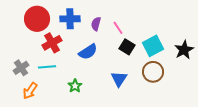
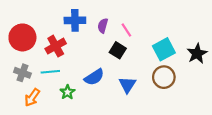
red circle: (37, 19) -> (22, 37), moved
black square: (127, 47) -> (118, 50), moved
blue semicircle: (88, 52) -> (94, 77), moved
gray cross: (21, 68) -> (22, 73), turned -35
green star: (75, 86) -> (67, 92), moved

